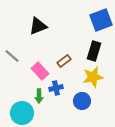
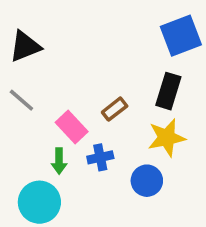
black triangle: (38, 26) -> (25, 46), moved
green arrow: (39, 96) -> (59, 161), moved

